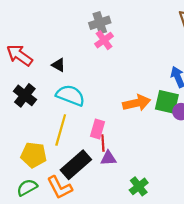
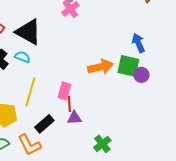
black triangle: (59, 65) -> (28, 32), size x2.0
cyan semicircle: (70, 95) -> (22, 57), moved, size x0.6
black rectangle: (76, 165) -> (44, 124), size x0.7

